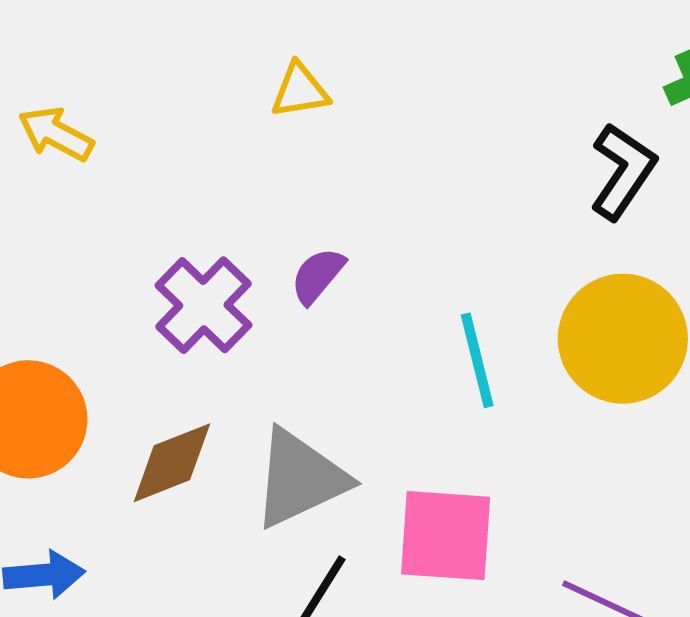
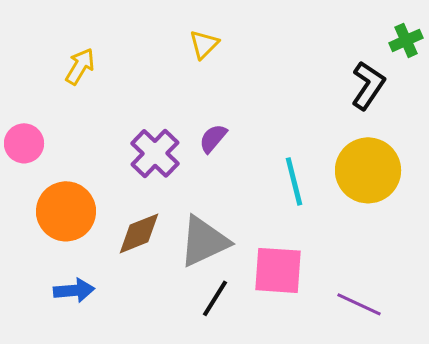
yellow triangle: (300, 91) -> (204, 44), turned -36
yellow arrow: (56, 134) -> (80, 66), turned 93

